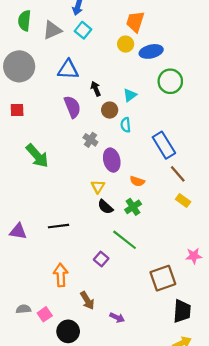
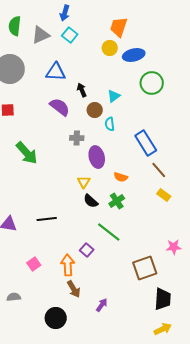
purple semicircle: (72, 107) -> (60, 107), turned -30
gray cross: (90, 140) -> (77, 138), turned -32
orange arrow: (61, 275) -> (68, 265), moved
pink square: (45, 314) -> (34, 264), moved
purple arrow: (117, 318) -> (102, 305), turned -80

